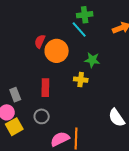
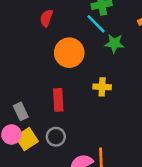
red semicircle: (40, 41) -> (46, 18), moved
green star: (92, 60) -> (114, 43), moved
yellow square: (14, 127) -> (27, 139), moved

